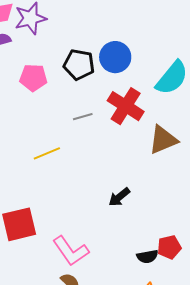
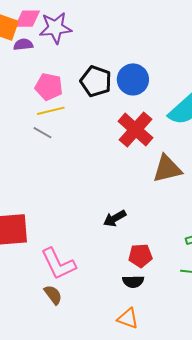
gray line: (83, 117) -> (42, 133), moved, turned 36
yellow line: (47, 153) -> (51, 111), moved
red pentagon: (169, 247) -> (140, 256), moved

